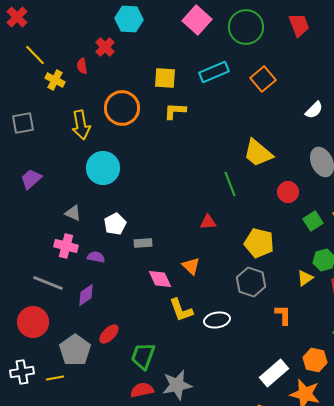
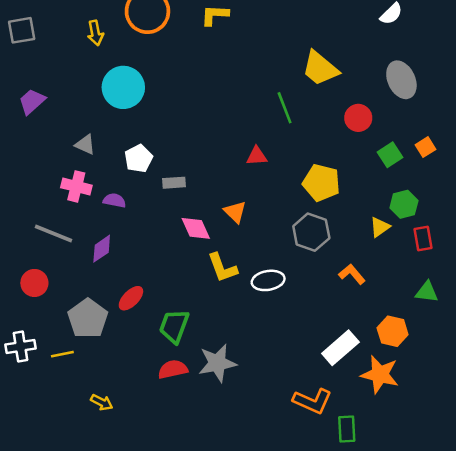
yellow arrow: (81, 125) -> (95, 33), size x0.7
orange L-shape: (283, 315) -> (352, 274), turned -40
red circle: (33, 322) -> (34, 283), size x0.7

